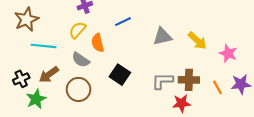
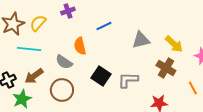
yellow semicircle: (77, 30) -> (38, 23), moved
brown cross: (189, 80) -> (166, 68), moved, turned 30
gray L-shape: (162, 81) -> (128, 80), moved

